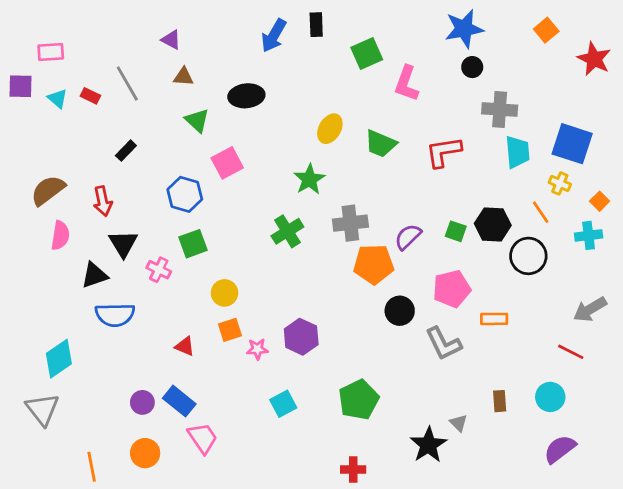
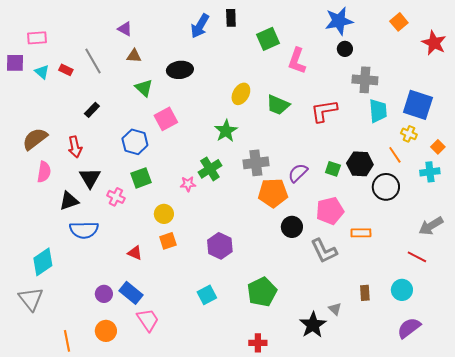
pink star: (257, 349) -> (188, 184), moved

